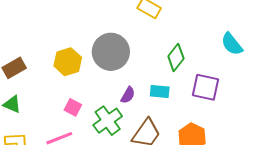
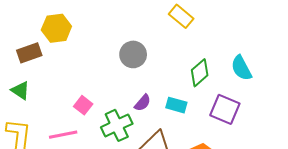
cyan semicircle: (232, 44) -> (241, 68), moved
gray circle: (111, 52) -> (133, 54), size x0.7
yellow hexagon: (68, 62) -> (56, 28), moved

